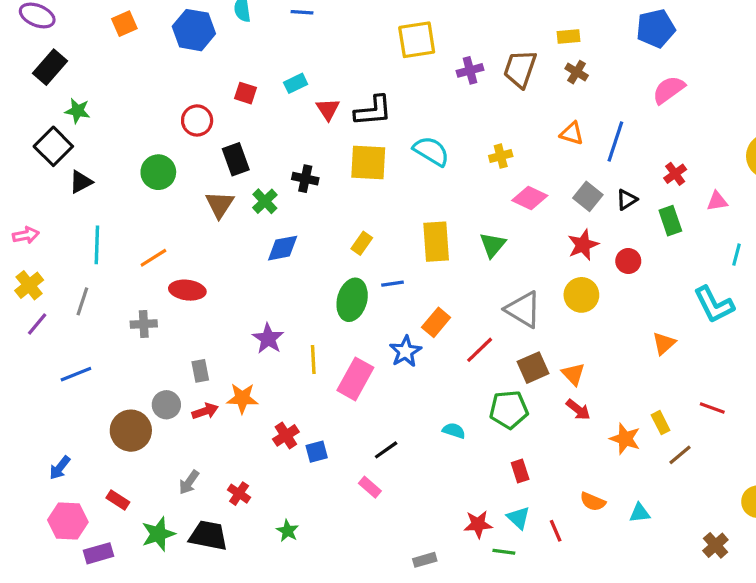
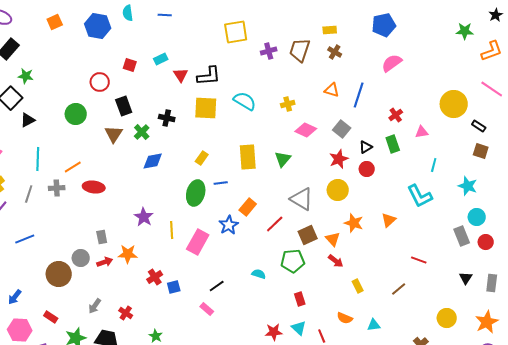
black triangle: (627, 200) -> (366, 147), moved
gray cross: (144, 324) -> (57, 188), moved
yellow rectangle: (661, 423) -> (358, 286), moved
orange star: (625, 439) -> (354, 223), moved

